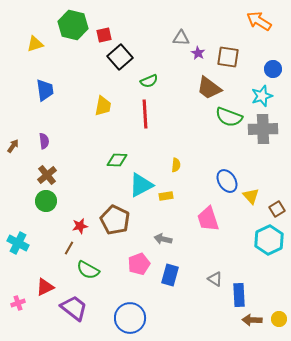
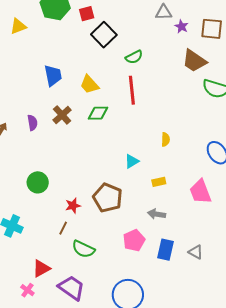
blue trapezoid: (45, 90) -> (53, 75), moved
yellow trapezoid: (103, 106) -> (89, 85), turned 130
green diamond: (117, 160) -> (98, 113), moved
brown cross: (47, 175) -> (62, 115), moved
cyan triangle: (141, 185) -> (132, 161), size x0.6
yellow rectangle: (166, 196) -> (159, 182), moved
gray triangle: (215, 279) -> (196, 252), moved
pink cross: (18, 303) -> (27, 290), moved, turned -32

